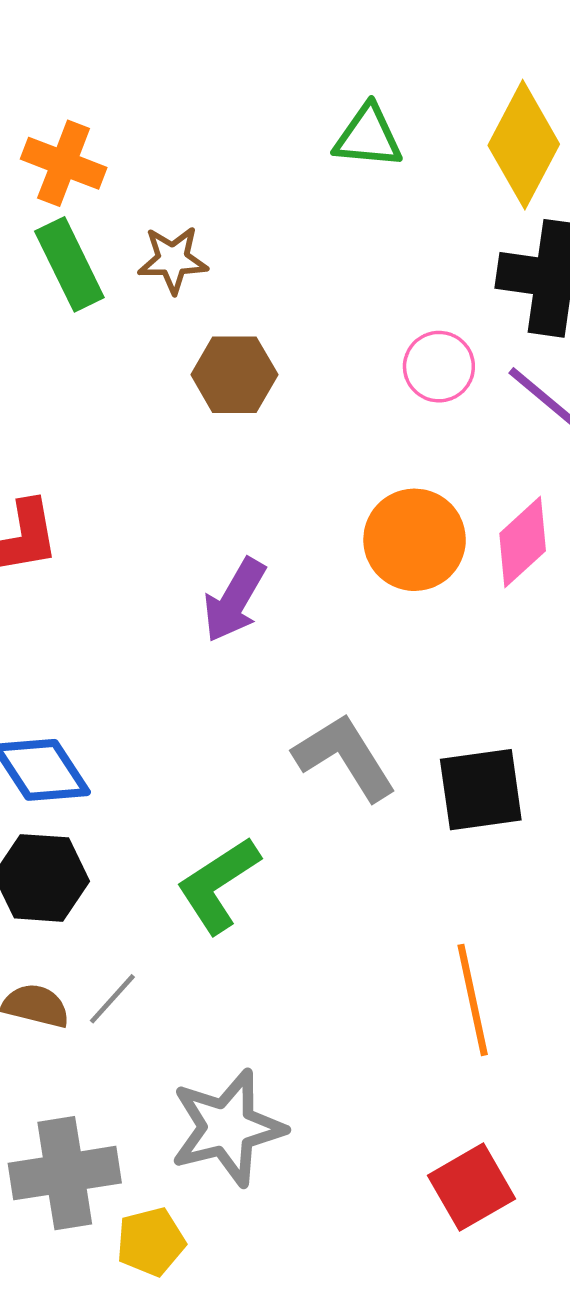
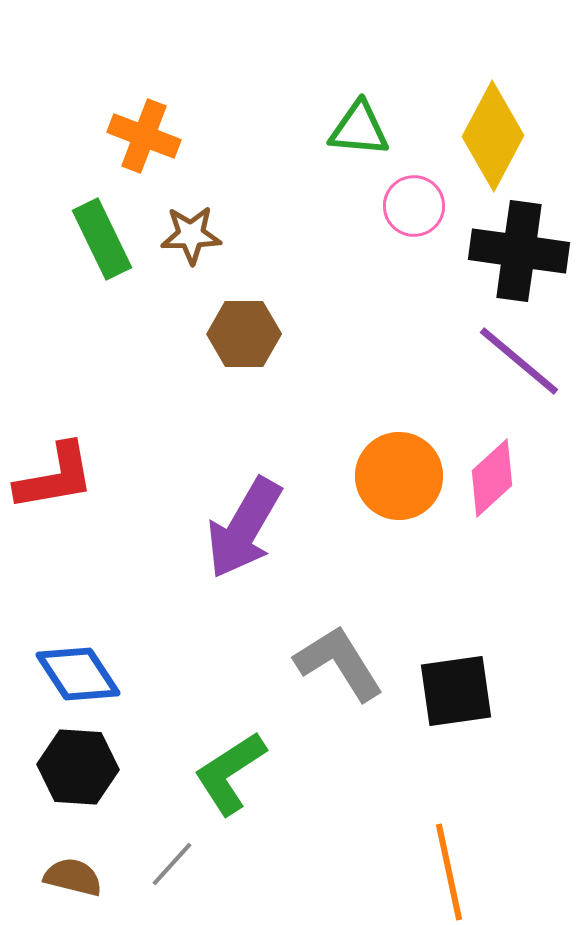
orange cross: (64, 163) -> (144, 136), moved
pink circle: (439, 367) -> (414, 206), moved
purple arrow: (234, 600) -> (244, 528), size x1.4
gray line: (112, 999) -> (172, 864), moved

